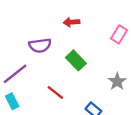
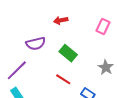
red line: (55, 93) -> (63, 79), moved

